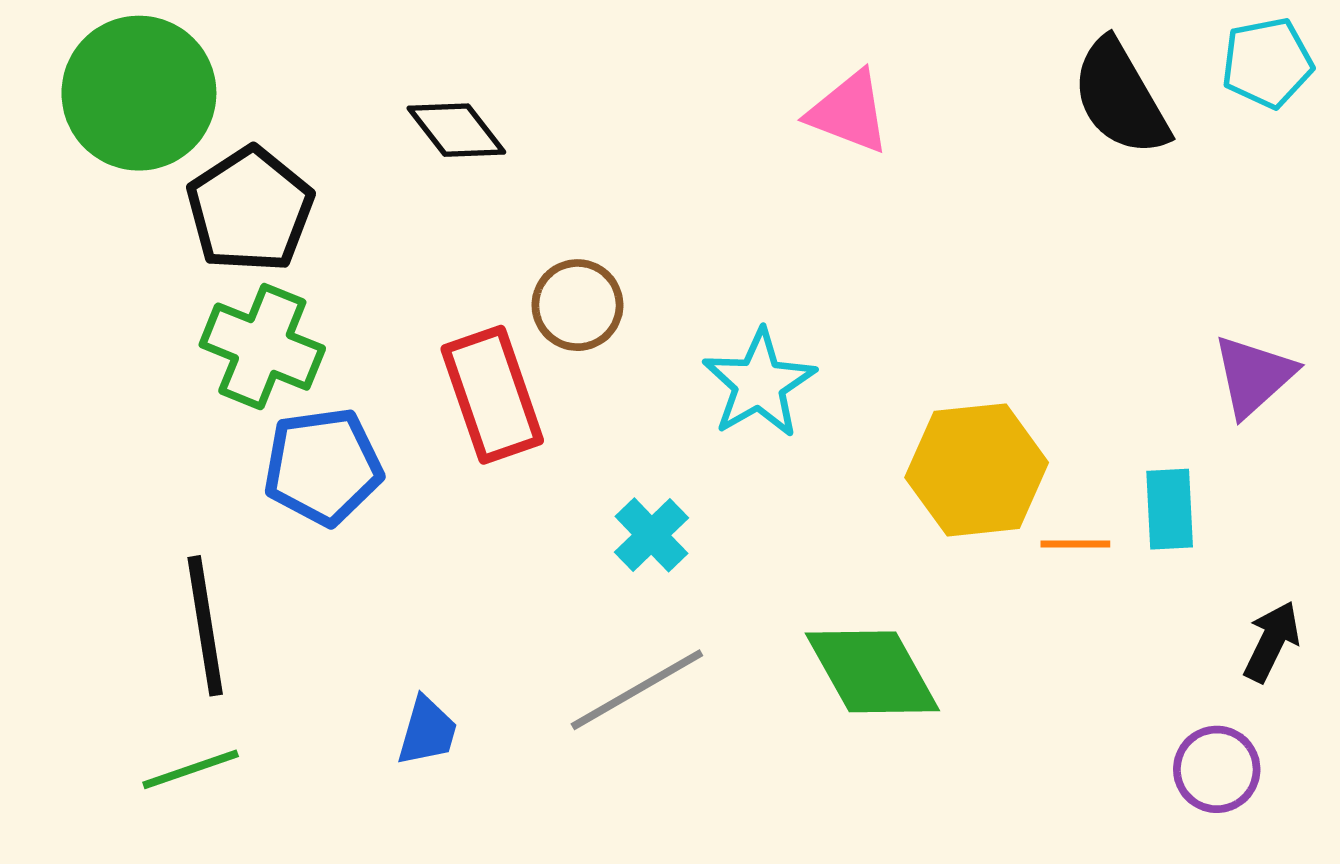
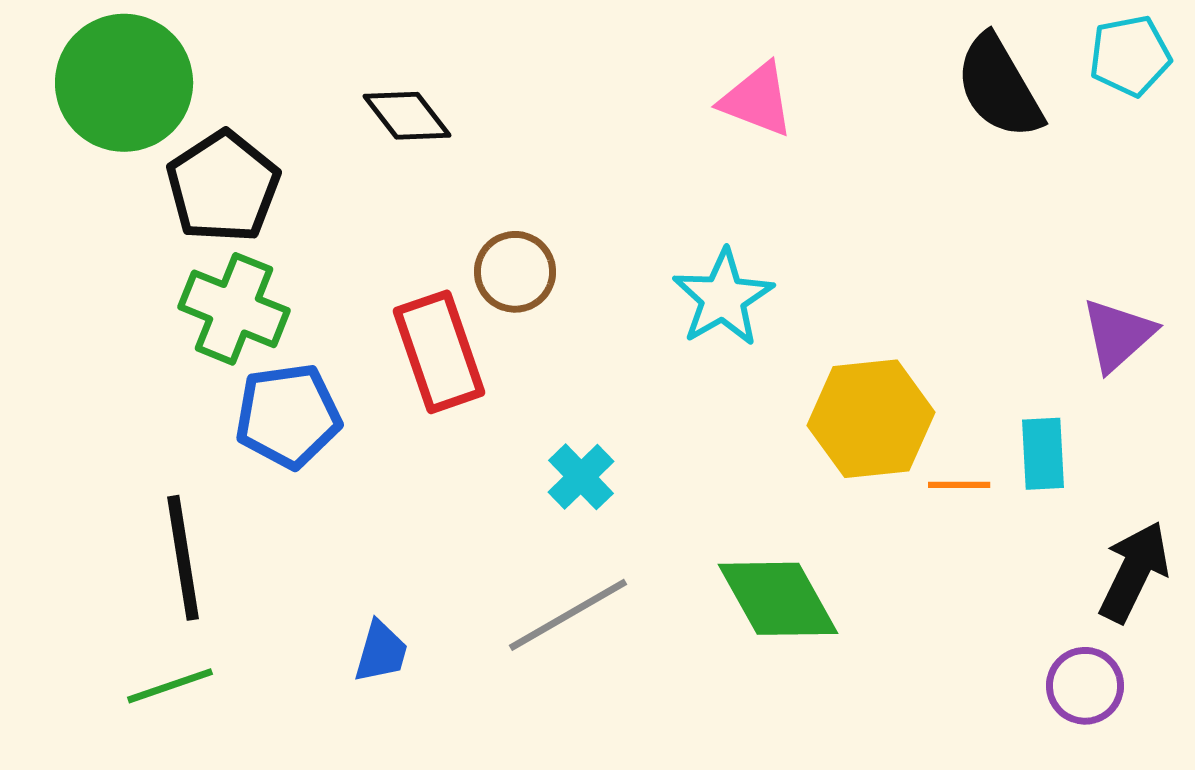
cyan star: (759, 384) -> (723, 298), moved
black arrow: (1272, 641) -> (1134, 572), size x1.4

